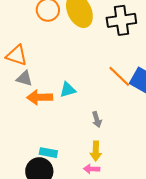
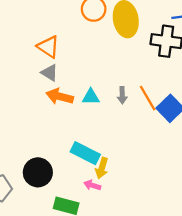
gray arrow: (97, 120) -> (122, 95), moved
cyan rectangle: (48, 153) -> (85, 153), moved, size x1.5

